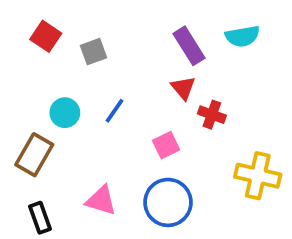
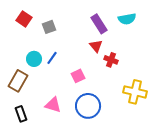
blue line: (114, 111) -> (52, 58), moved
pink square: (166, 145) -> (78, 76), moved

